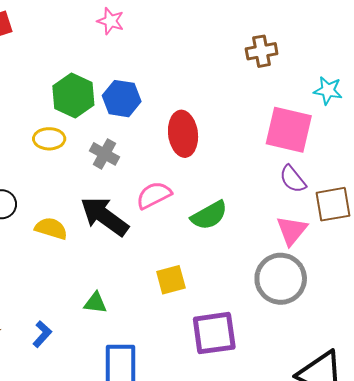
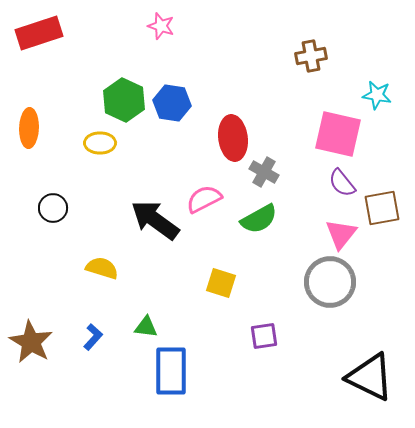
gray cross: (105, 154) -> (264, 172), moved
yellow semicircle: (51, 228) -> (102, 268), moved
yellow square: (171, 280) -> (221, 283), turned 32
green triangle: (95, 303) -> (146, 327), moved
purple square: (214, 333) -> (264, 336), size x0.6

